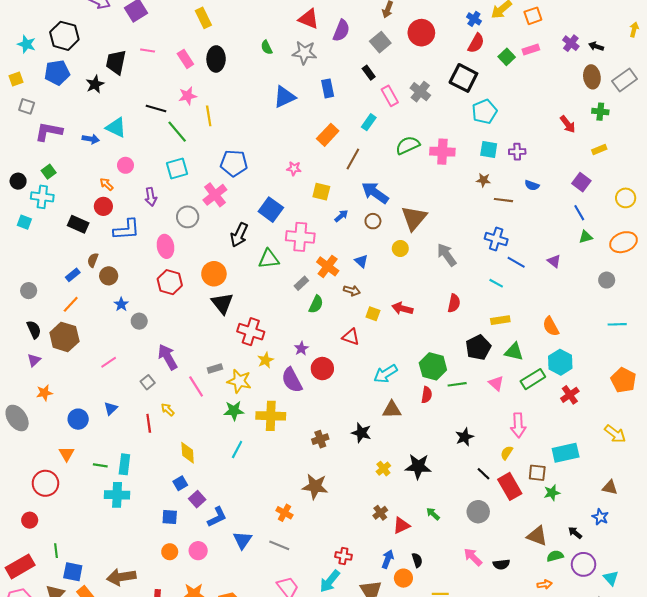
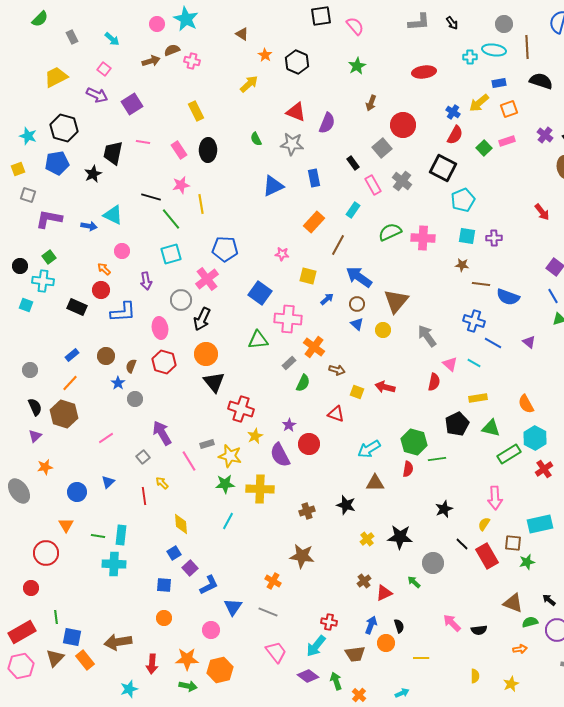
gray square: (380, 42) -> (382, 148), moved
blue semicircle: (532, 185) -> (508, 297), moved, size x1.6
black arrow: (239, 235) -> (202, 319), moved
brown semicircle: (93, 260) -> (131, 366), moved
blue triangle: (361, 261) -> (357, 324), moved
pink triangle: (496, 383) -> (450, 364), moved
gray circle: (478, 512) -> (433, 563), moved
pink circle: (198, 551) -> (211, 630), moved

